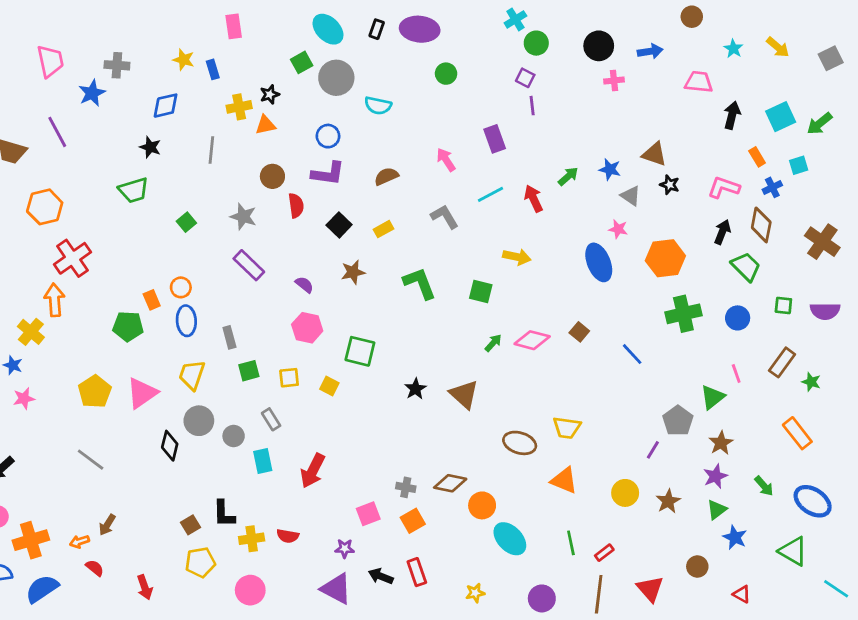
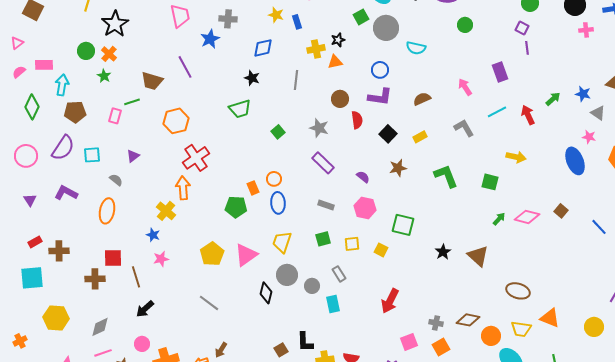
gray rectangle: (229, 337) -> (326, 205), moved, turned -56
yellow trapezoid: (567, 428) -> (521, 329), moved
red arrow: (313, 471) -> (390, 301), moved

